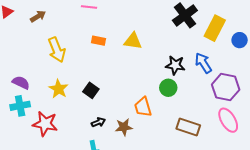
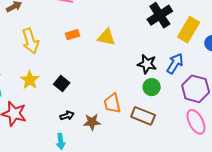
orange rectangle: (99, 41) -> (72, 35), turned -32
blue arrow: (203, 63) -> (175, 63), turned 60
green circle: (168, 88) -> (152, 87), moved
brown rectangle: (188, 127) -> (143, 116), moved

